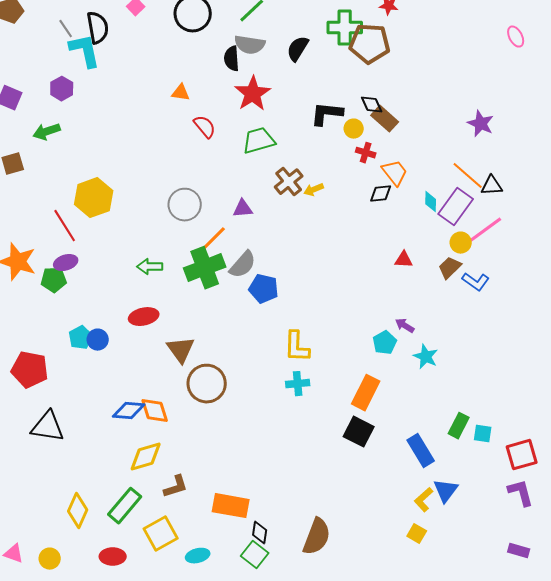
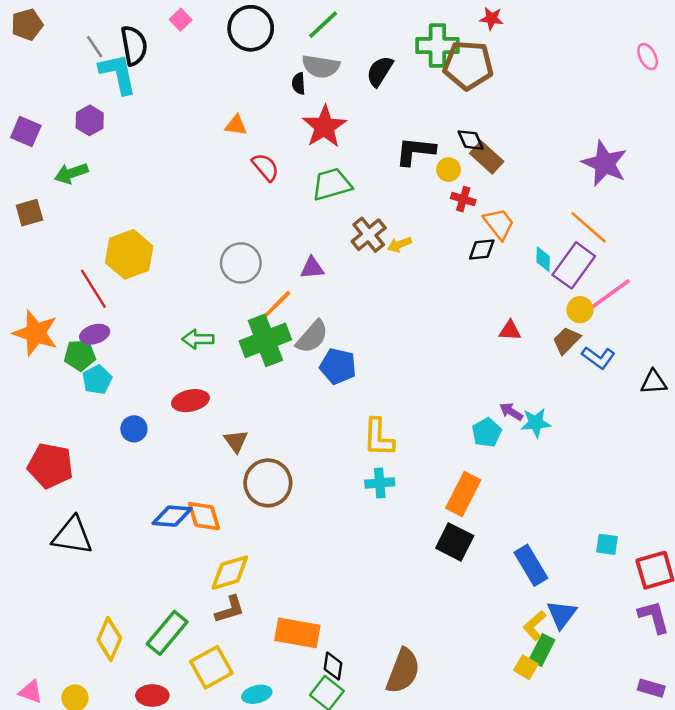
black semicircle: (232, 59) -> (299, 84), size x0.7
purple star: (481, 124) -> (605, 163), size x1.4
black triangle: (492, 186) -> (654, 382), moved
cyan pentagon: (81, 338) -> (97, 380), moved
brown triangle: (181, 350) -> (236, 441), size x0.7
cyan star: (426, 357) -> (536, 423), moved, turned -30
green rectangle: (459, 426) -> (542, 650), moved
yellow diamond: (146, 457) -> (230, 573), moved

